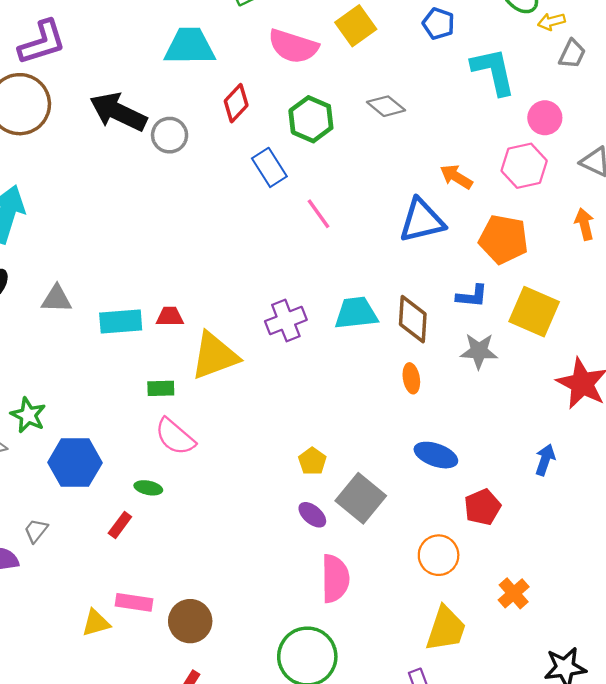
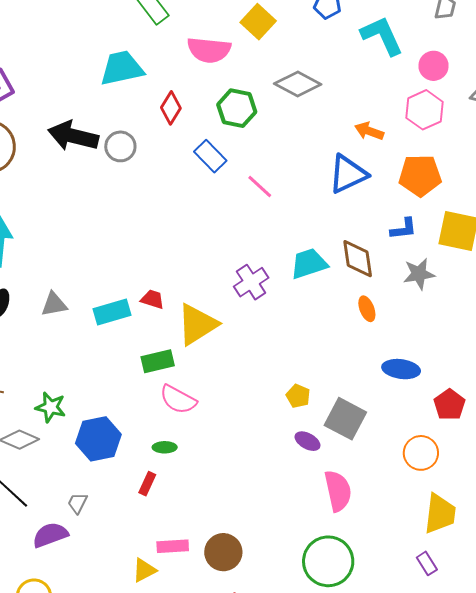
gray diamond: (386, 106) -> (298, 84), size x1.4
red trapezoid: (170, 317) -> (153, 299), turned 30
green rectangle: (161, 388) -> (158, 361), size x1.4

